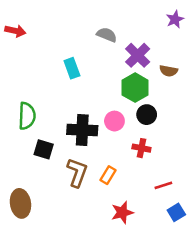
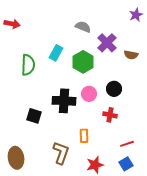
cyan rectangle: (72, 68) -> (56, 53), turned 49
green hexagon: (135, 88) -> (83, 62), moved
green semicircle: (27, 116) -> (28, 65), moved
brown L-shape: (77, 173) -> (61, 153), moved
orange rectangle: (108, 175) -> (84, 136), turned -32
blue square: (176, 212) -> (126, 164), moved

